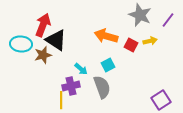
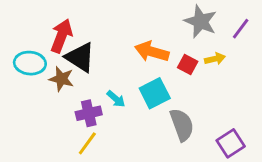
brown star: (43, 55) -> (61, 79), turned 30
cyan square: (108, 65) -> (155, 93), size x1.5
purple cross: (71, 86) -> (89, 113), moved
gray semicircle: (102, 87) -> (182, 125), moved
yellow line: (61, 100) -> (87, 143), turned 36

